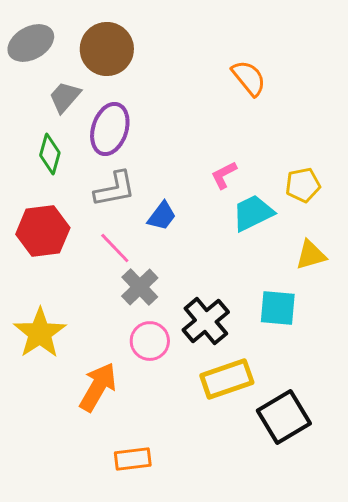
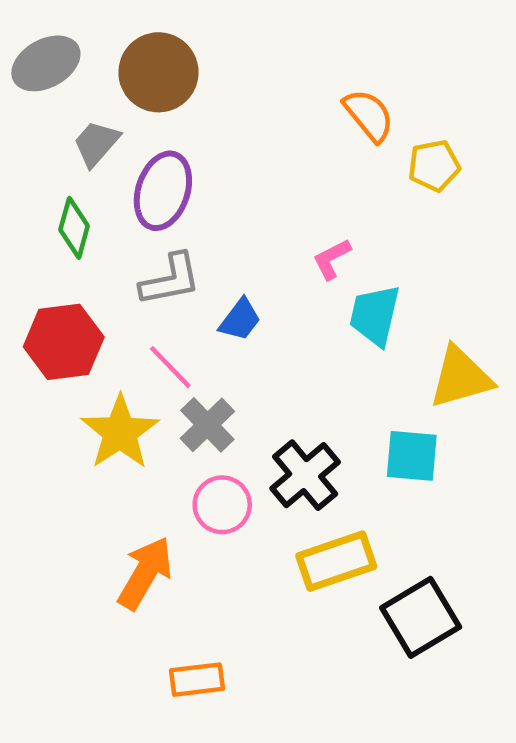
yellow pentagon: (303, 185) -> (434, 166), moved
cyan trapezoid: (253, 213) -> (375, 315), turned -51
yellow triangle: (311, 255) -> (461, 377), size x1.4
yellow star: (40, 333) -> (120, 432), moved

